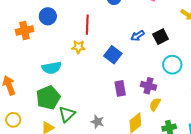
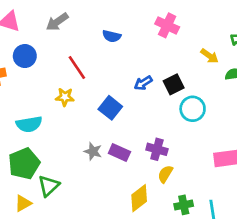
red line: (87, 25) -> (77, 67), turned -36
cyan circle: (172, 65) -> (193, 109), moved
purple rectangle: (120, 88) -> (119, 152), turned -56
gray star: (97, 122) -> (93, 151), moved

